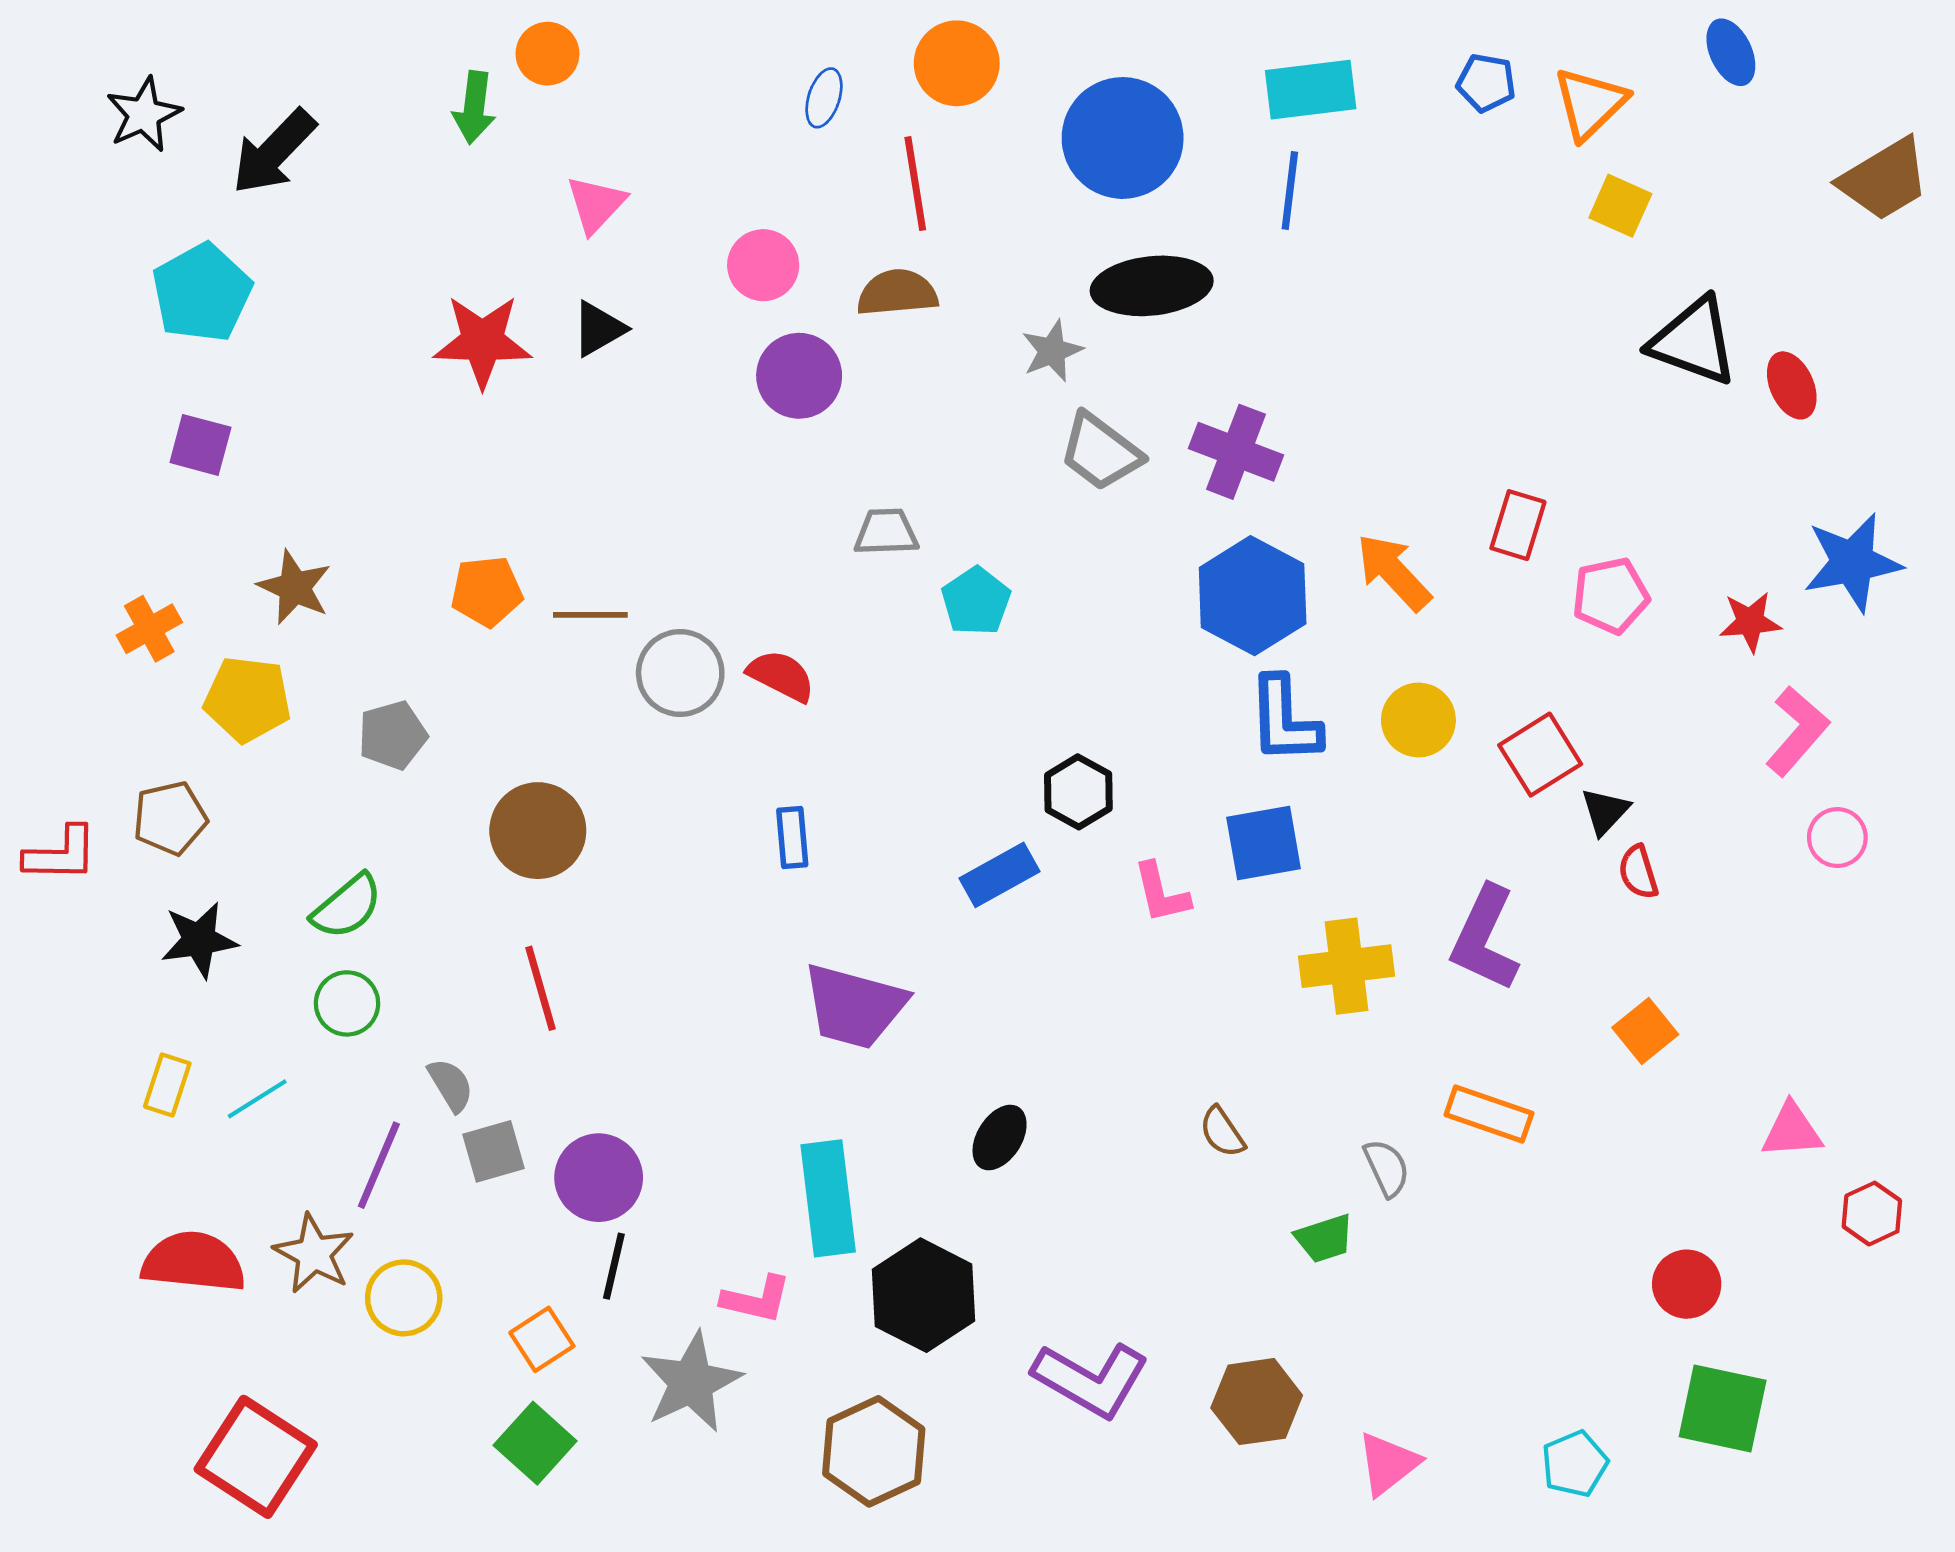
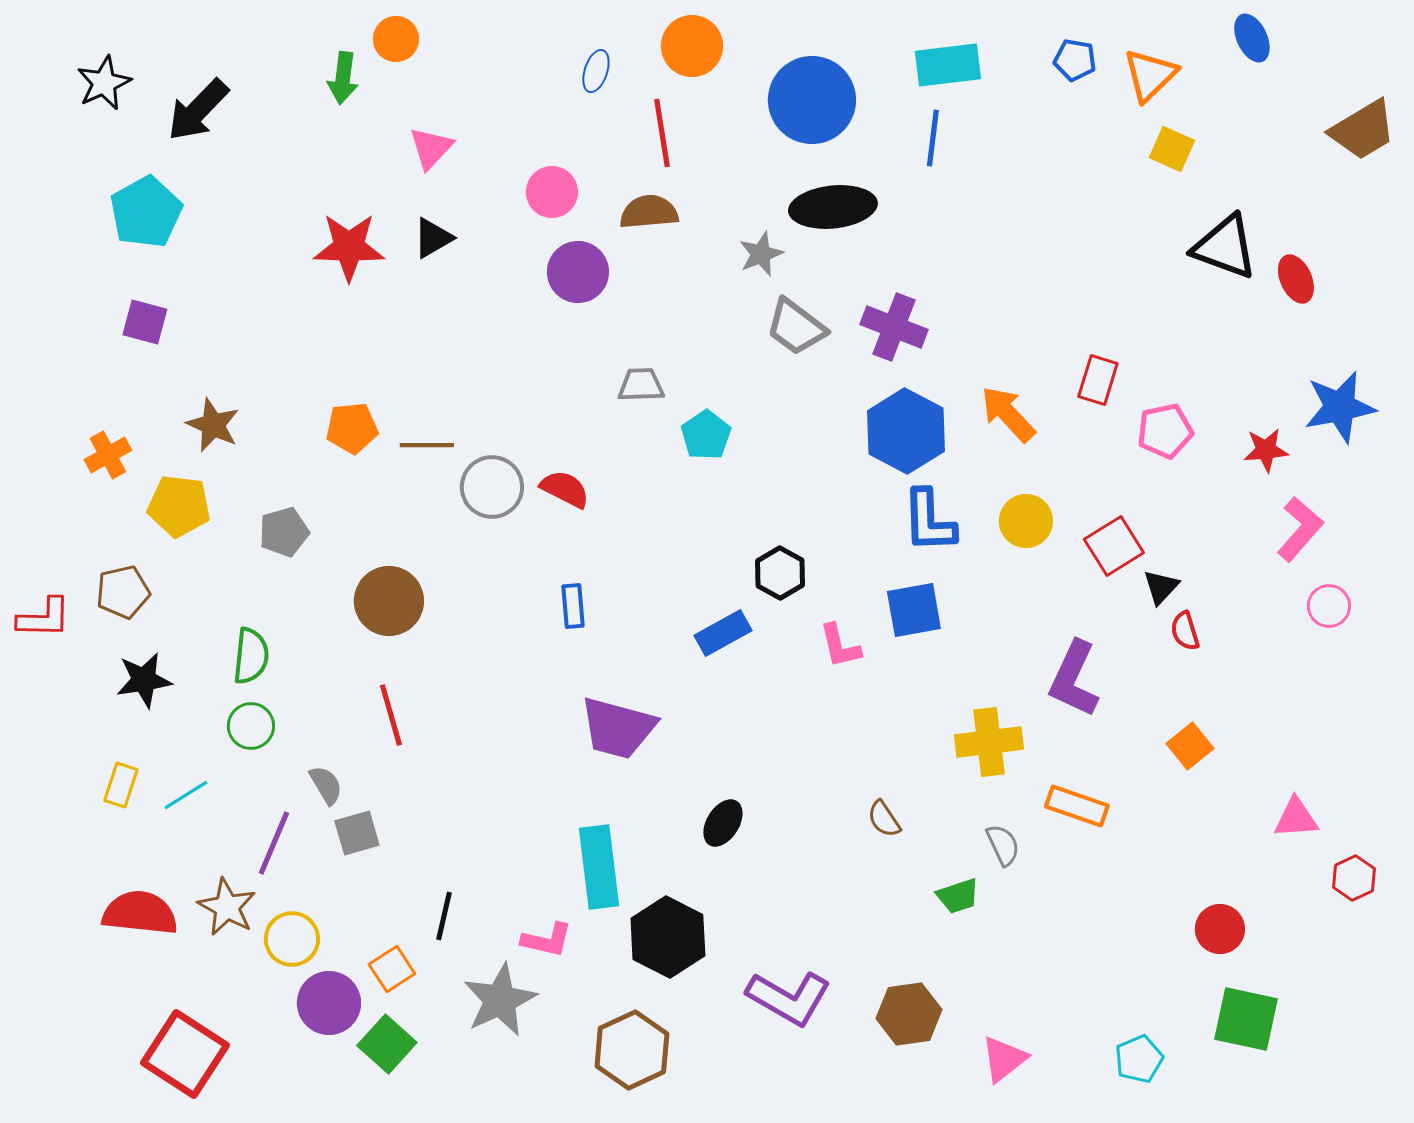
green semicircle: (347, 907) -> (251, 656), turned -44
yellow cross: (1347, 966) -> (989, 742), moved
purple circle: (599, 1178) -> (329, 1003), moved

